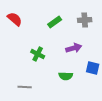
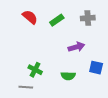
red semicircle: (15, 19) -> (30, 17), moved
green cross: (38, 54) -> (35, 70), moved

